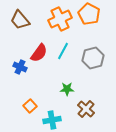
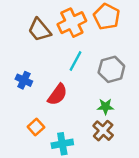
brown trapezoid: (20, 20) -> (40, 30), moved
red semicircle: (39, 53) -> (58, 95), moved
green star: (67, 89) -> (105, 107), moved

